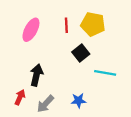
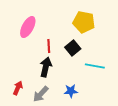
red line: (66, 25) -> (49, 46), moved
black arrow: (37, 75) -> (46, 67), moved

